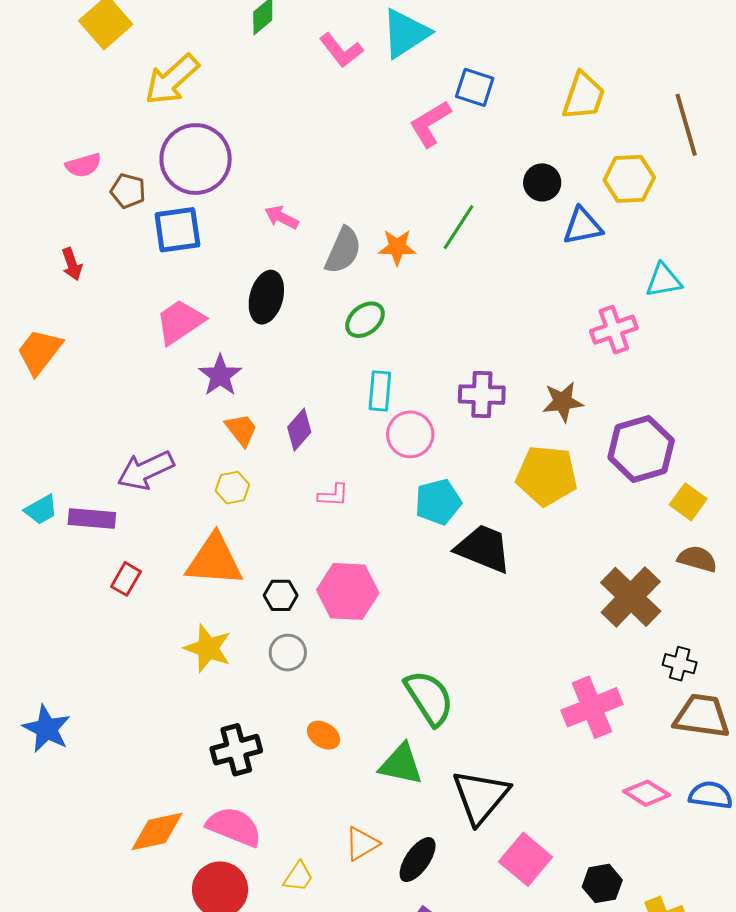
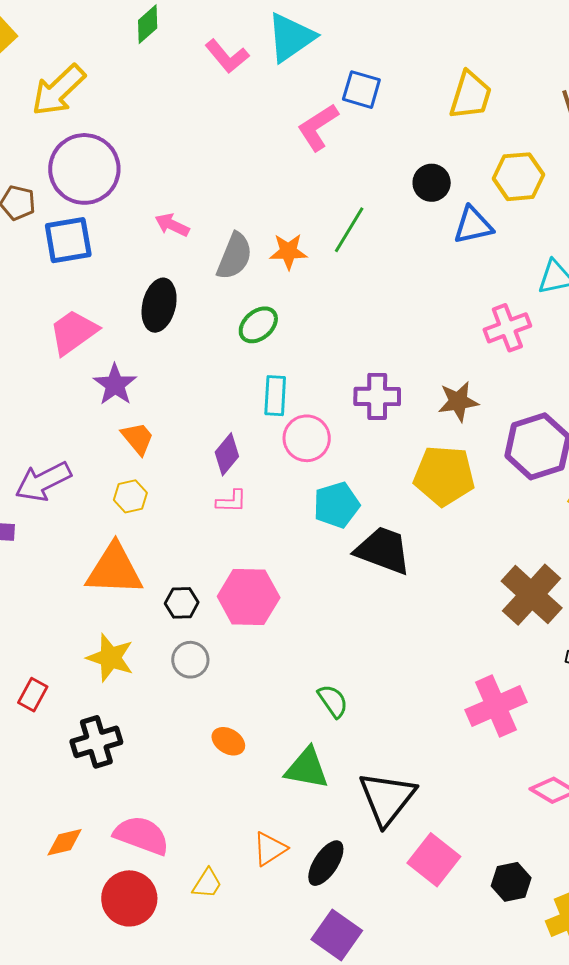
purple diamond: (299, 430) -> (227, 454), moved
red rectangle: (126, 579) -> (33, 695), moved
green semicircle: (429, 698) -> (333, 701), size x0.6
black cross: (236, 750) -> (96, 742), moved
orange diamond: (157, 831) -> (65, 842), size x0.7

